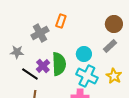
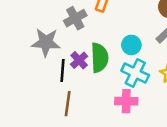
gray star: (17, 52) -> (46, 42), size x1.6
black line: (30, 74) -> (62, 70), turned 60

